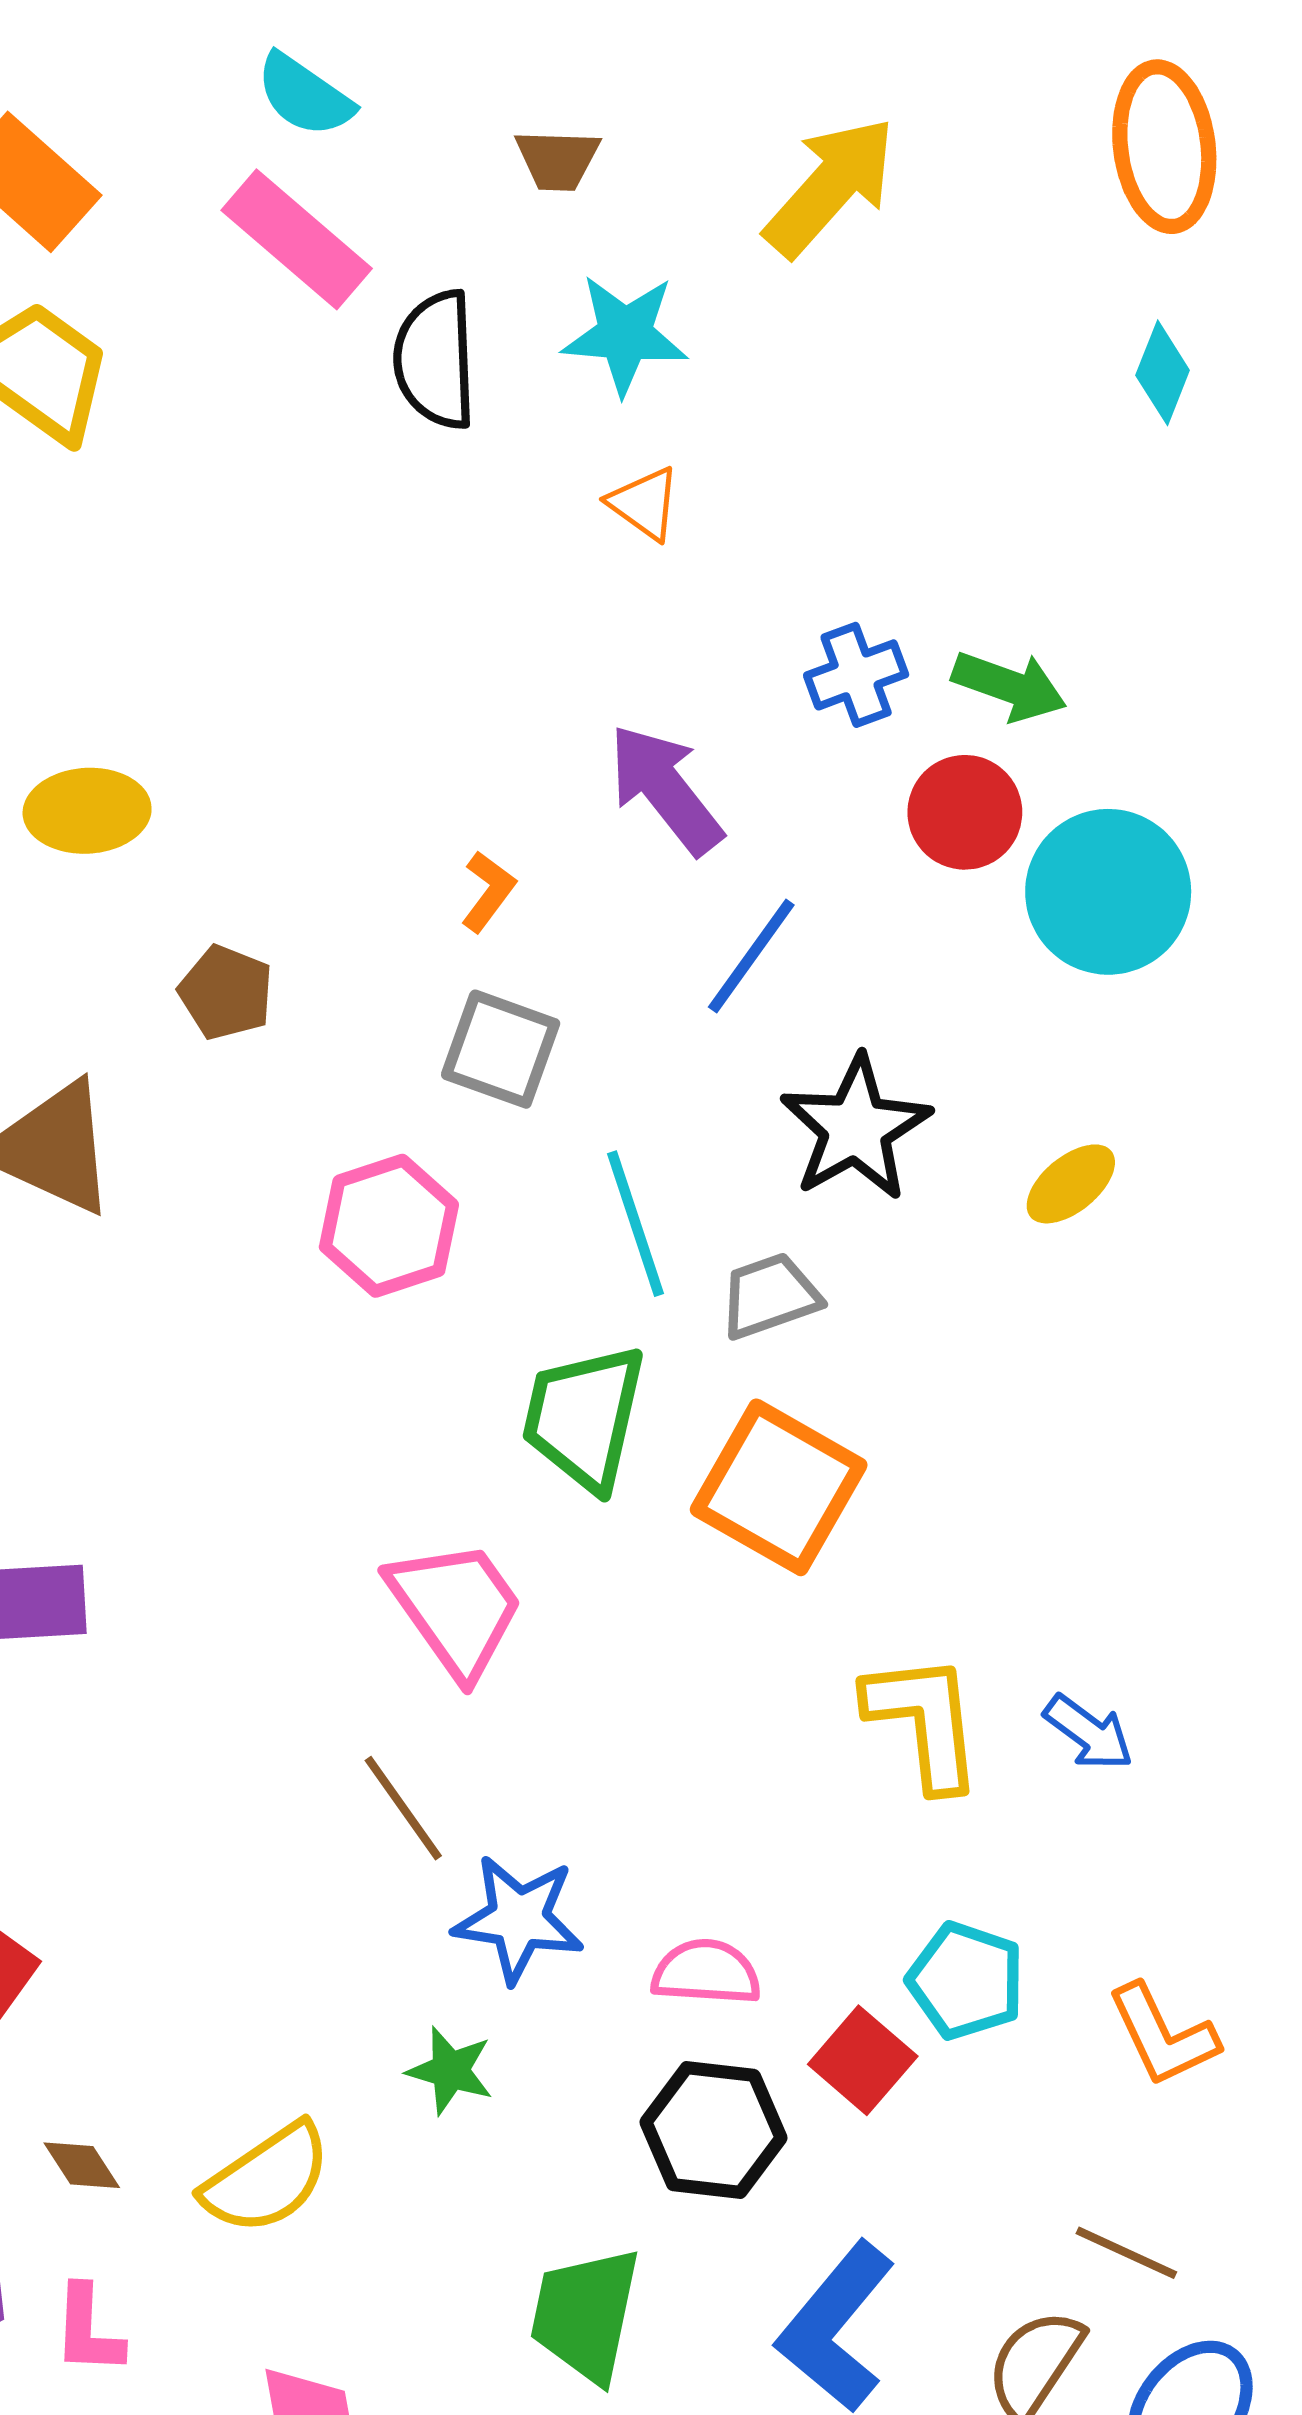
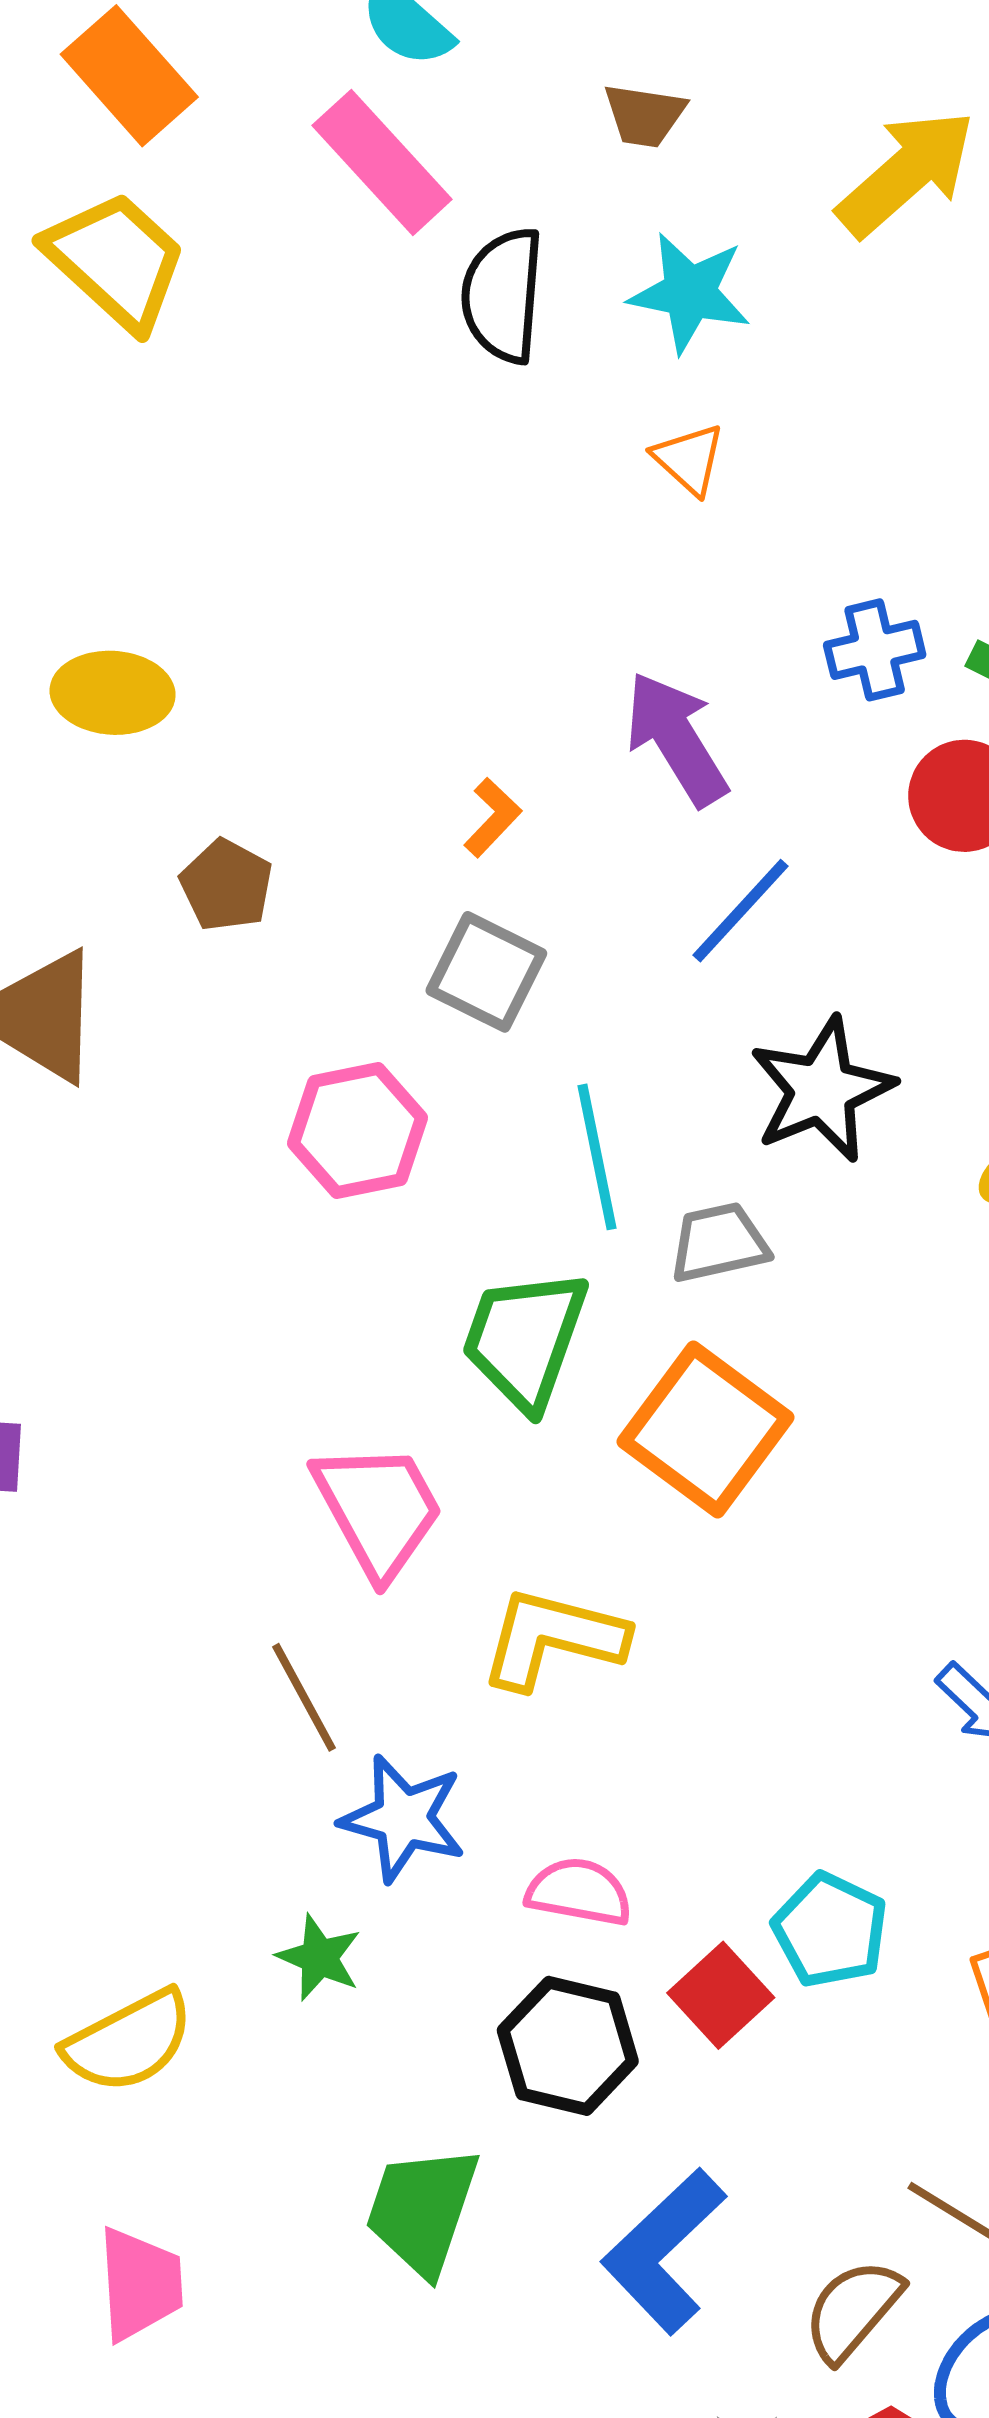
yellow L-shape: (924, 1721) -> (553, 1638), moved, turned -76

